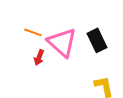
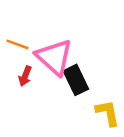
black rectangle: (97, 40) -> (76, 80), moved

